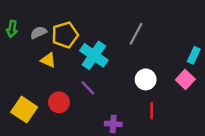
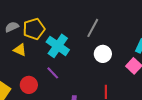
white circle: (146, 79) -> (103, 54), moved

